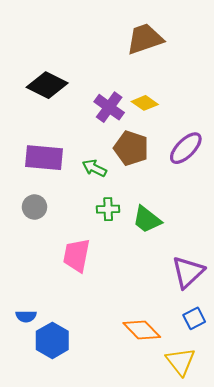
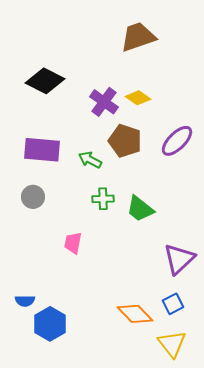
pink trapezoid: (77, 255) -> (73, 243), size x0.7
blue square: (194, 318) -> (173, 304), moved

